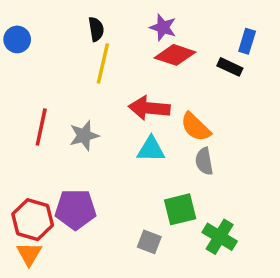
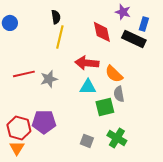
purple star: (163, 27) -> (123, 12), moved
red diamond: (175, 55) -> (102, 32), turned 60
black rectangle: (230, 67) -> (134, 39), size x1.6
red line: (41, 127) -> (24, 74), turned 65
green square: (180, 209) -> (105, 107), moved
green cross: (220, 237) -> (117, 138), moved

